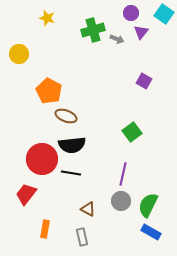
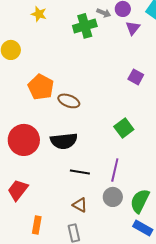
gray arrow: (117, 39) -> (104, 13), moved
brown ellipse: (66, 116) -> (69, 101), moved
red circle: (42, 159) -> (24, 140), moved
black line: (71, 173) -> (80, 172), moved

